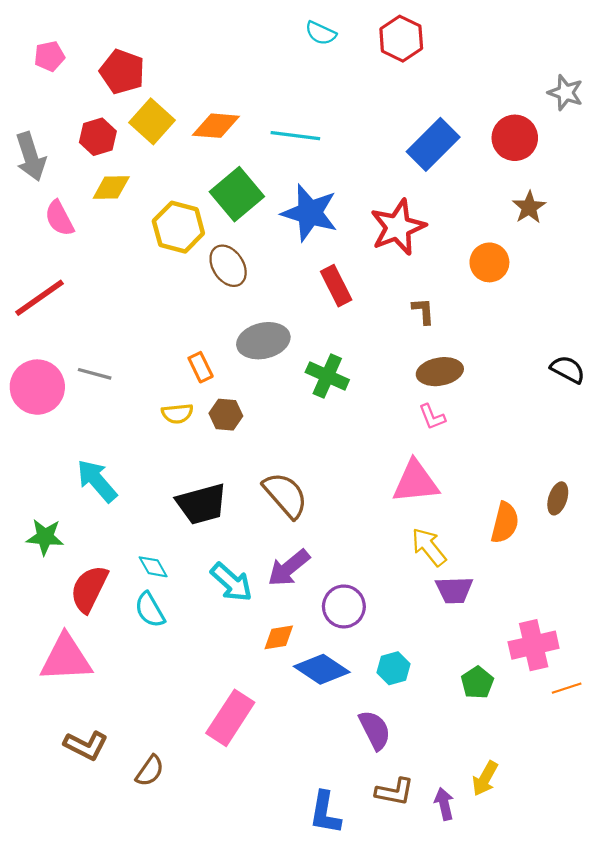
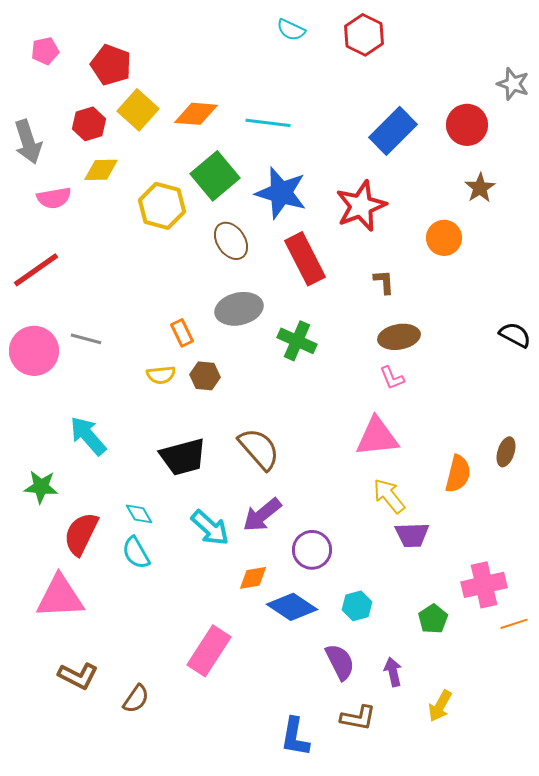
pink semicircle: (59, 218) -> (54, 198), turned -72
brown ellipse: (228, 266) -> (231, 241), moved
red rectangle: (336, 286) -> (305, 259), size x1.4
purple arrow: (444, 804) -> (393, 672), moved

